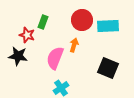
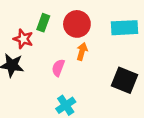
red circle: (82, 20) -> (77, 24), moved
pink semicircle: (55, 58) -> (58, 68), size x0.6

